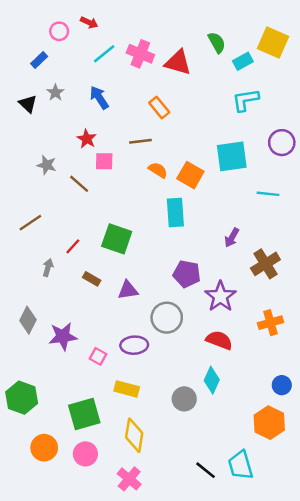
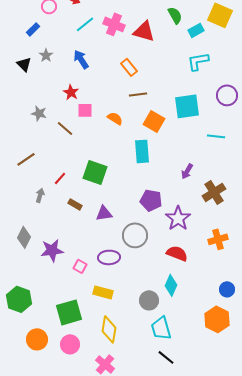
brown line: (140, 141) -> (138, 94), moved
orange semicircle: (158, 170) -> (115, 118), moved
cyan trapezoid: (240, 465) -> (161, 328), moved

